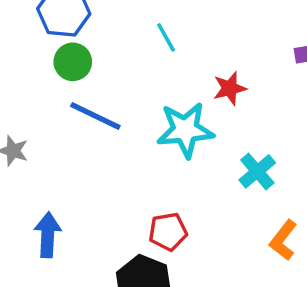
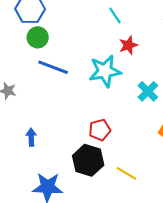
cyan line: (166, 37) -> (115, 16), moved
blue arrow: (48, 235) -> (31, 137), size x0.7

